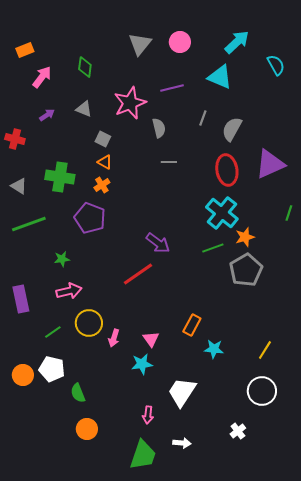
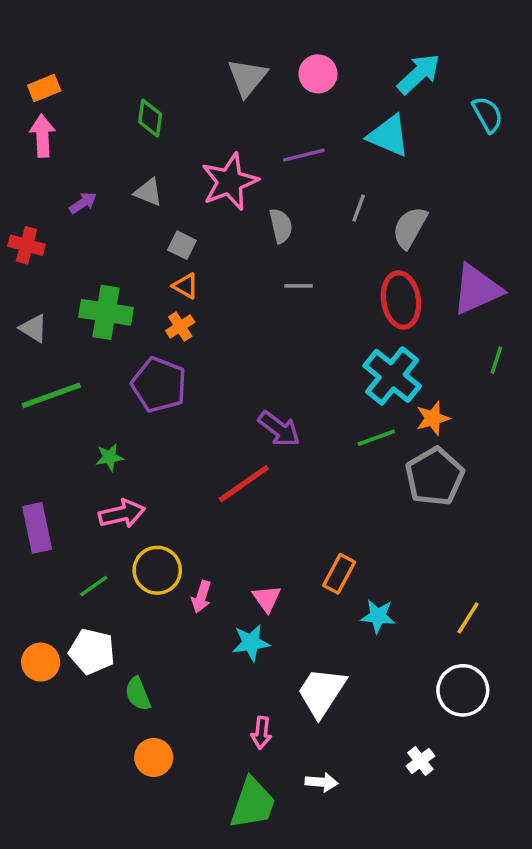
pink arrow: (42, 77) -> (42, 136), moved, turned -40
green line: (289, 213) -> (496, 360), moved

